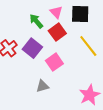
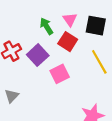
red square: (57, 32) -> (68, 42), turned -30
gray triangle: (42, 86) -> (12, 96), moved, turned -40

